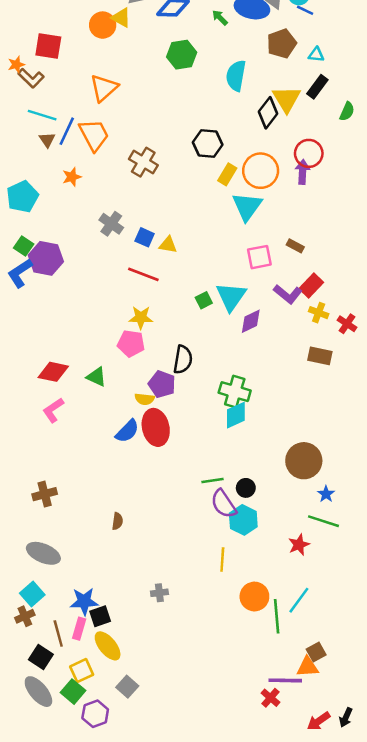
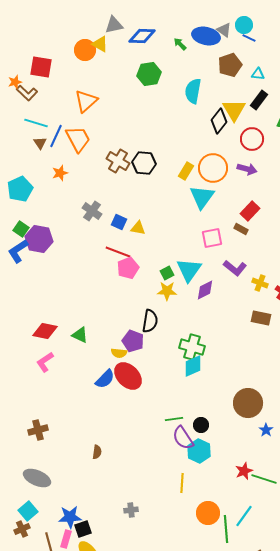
black hexagon: (208, 144) -> (144, 163), moved
red circle: (309, 153) -> (252, 139), moved
purple arrow: (303, 172) -> (247, 169), turned 102
red rectangle: (311, 285) -> (250, 211), moved
yellow star: (141, 318) -> (167, 291), moved
pink pentagon: (131, 343) -> (128, 268), moved, turned -30
red ellipse: (156, 427) -> (128, 376), turned -32
green line: (324, 521) -> (264, 479), moved

